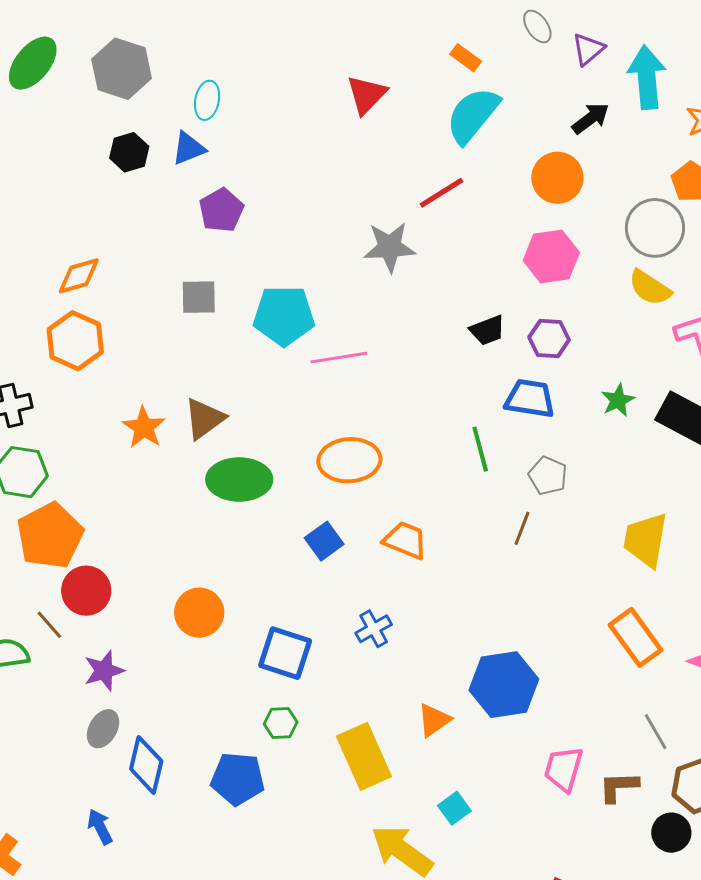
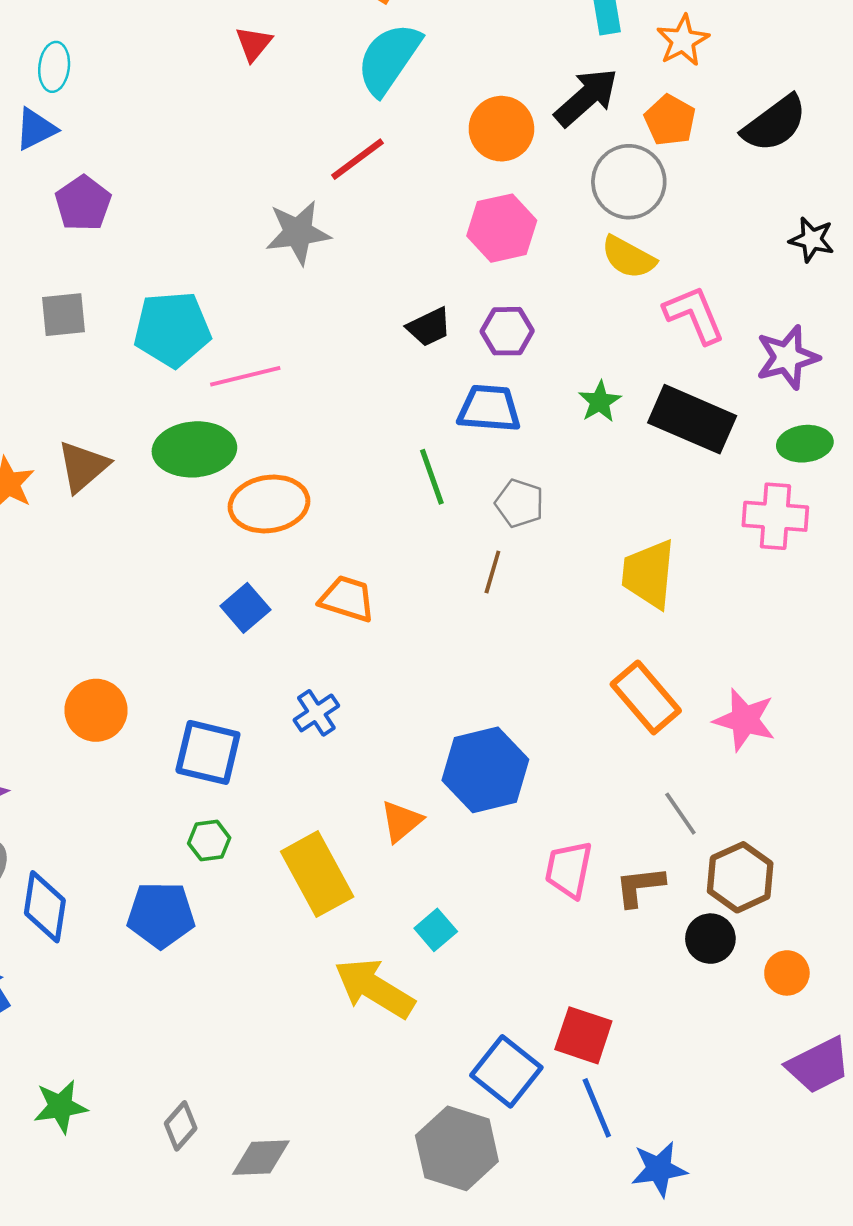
red triangle: (367, 95) -> (254, 44), size x0.7
black arrow: (591, 118) -> (586, 97), moved, size x1.4
green ellipse: (239, 479) -> (194, 449), moved

